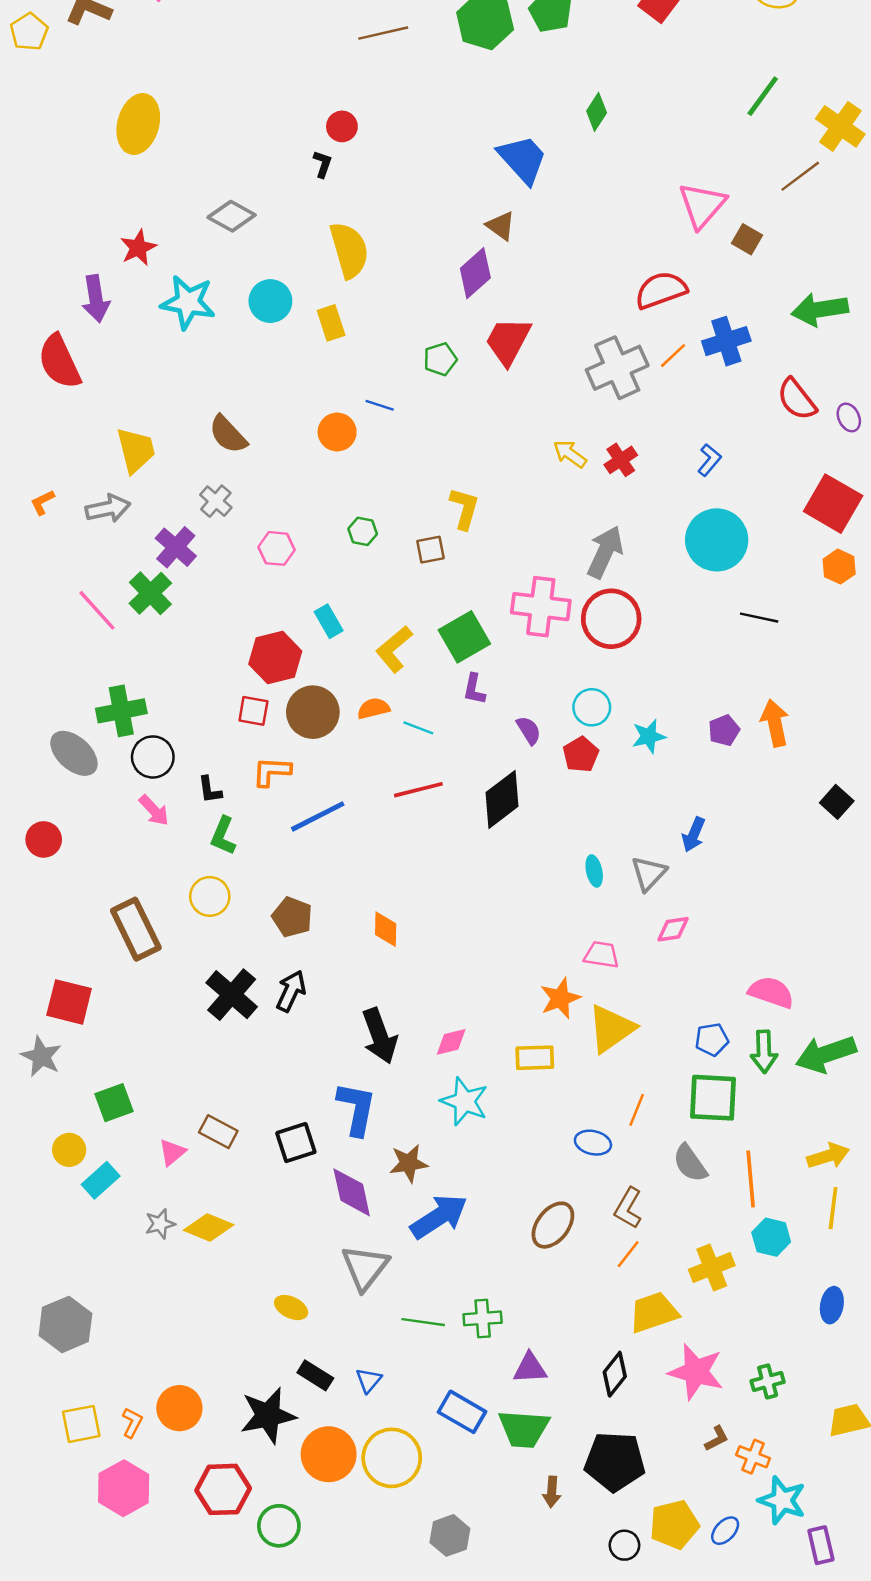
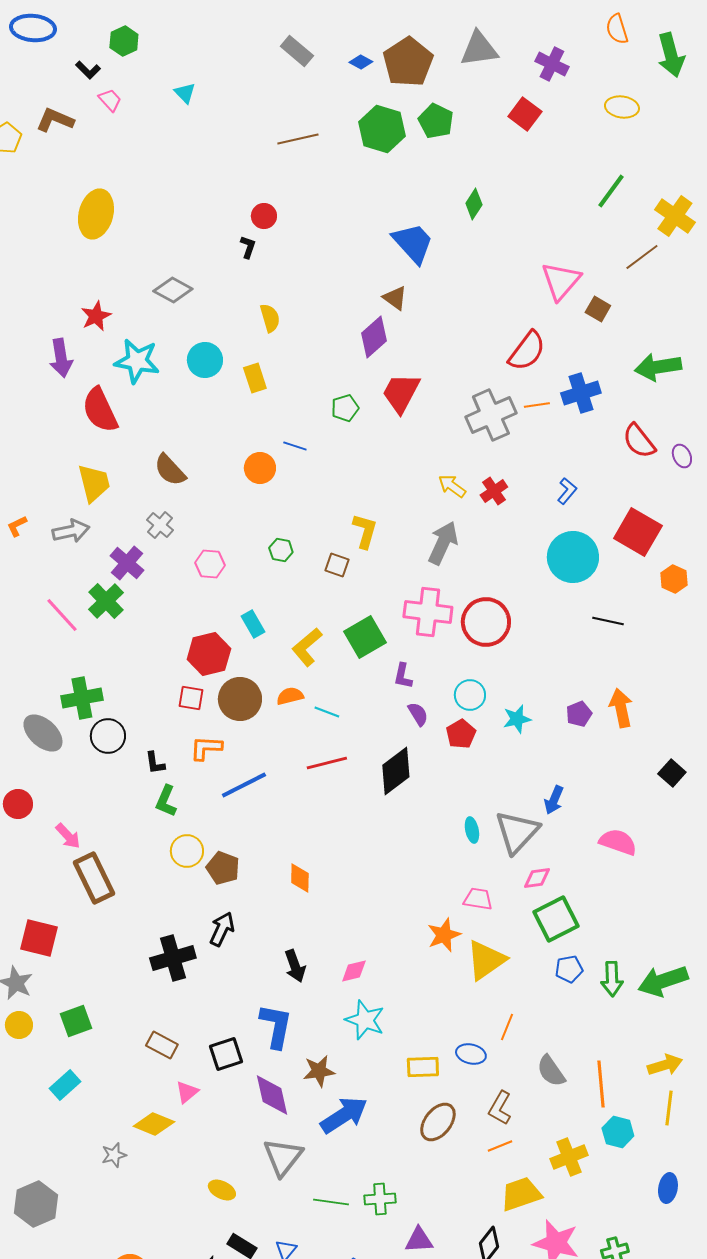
yellow semicircle: (349, 250) -> (270, 318), size x0.6
red semicircle: (661, 290) -> (527, 351), turned 147
orange line: (673, 356) -> (537, 405), turned 35
red semicircle: (59, 362) -> (100, 410), moved
red square: (833, 504) -> (638, 532), moved
brown square: (430, 550) -> (337, 565), turned 30
gray arrow: (605, 552) -> (443, 543), moved
purple L-shape: (474, 689) -> (403, 676), moved
pink arrow: (154, 810) -> (68, 836), moved
gray triangle: (649, 873) -> (517, 832), size x1.5
yellow circle: (210, 896) -> (187, 851), moved
pink semicircle: (771, 992) -> (618, 842), moved
black cross: (232, 995) -> (173, 958), moved, turned 33
black arrow: (380, 1036) -> (295, 966), size x0.7
yellow rectangle: (535, 1058) -> (423, 1067), moved
green square: (713, 1098) -> (556, 919), moved, turned -30
yellow circle: (69, 1150) -> (19, 1025), moved
pink triangle: (172, 1152) -> (187, 1092), moved
gray star: (160, 1224) -> (114, 1155), moved
orange line: (628, 1254) -> (500, 1146), turned 30

